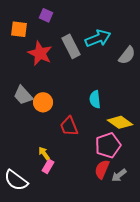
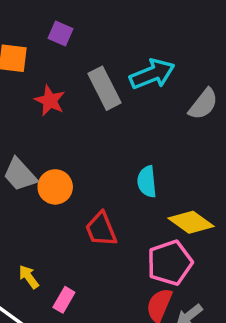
red star: (40, 53) -> (50, 101), size x0.7
yellow arrow: (44, 153) -> (29, 277), moved

